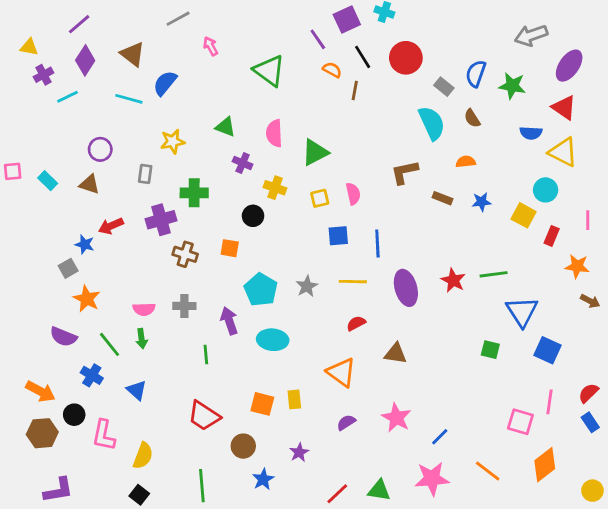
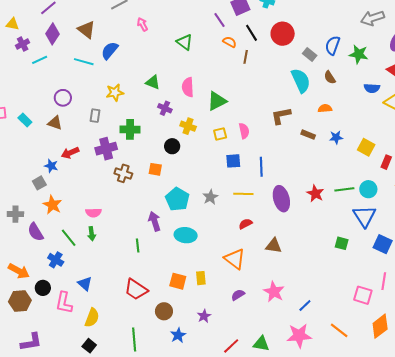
green triangle: (269, 71) -> (185, 42), size x0.7
cyan circle: (546, 190) -> (368, 189), moved
gray cross: (184, 306) -> (15, 214), moved
purple semicircle: (63, 337) -> (36, 232), turned 36
blue triangle: (137, 390) -> (85, 284), moved

